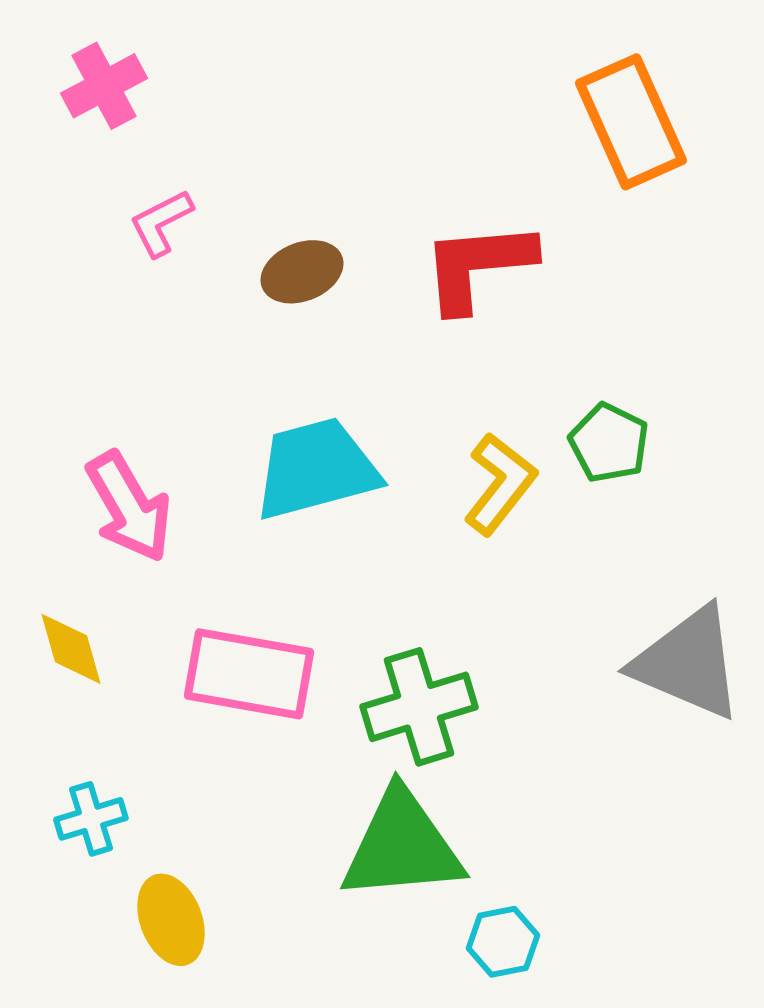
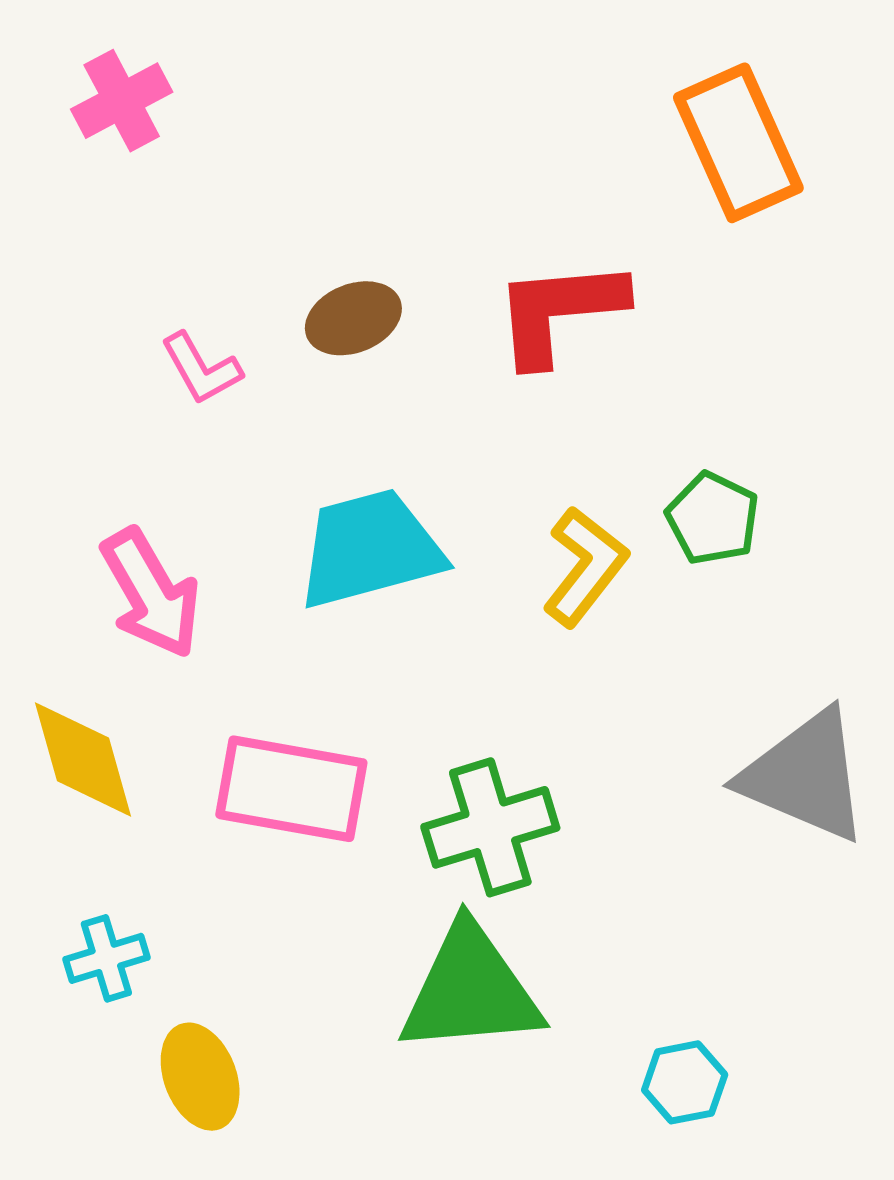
pink L-shape: (161, 223) -> (201, 369), moved, turned -92
yellow diamond: (71, 649) -> (83, 759), size x1.4
cyan hexagon: (503, 942) -> (685, 1082), moved

